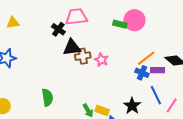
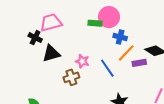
brown cross: (83, 56) -> (71, 77), moved
blue cross: (142, 73) -> (120, 37), moved
blue line: (156, 95) -> (107, 68), moved

